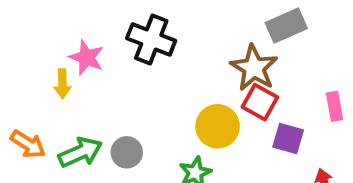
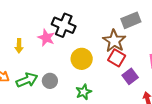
pink star: (87, 58) -> (46, 38), moved
yellow circle: (218, 126) -> (82, 59), moved
purple square: (288, 139) -> (130, 76), turned 35

